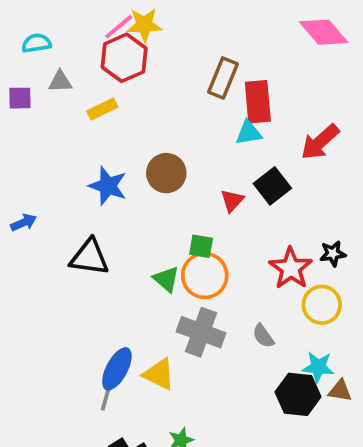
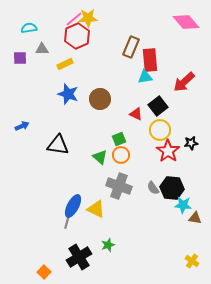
blue star: (108, 186) -> (68, 94), moved
red triangle: (232, 201) -> (136, 114), turned -48
green square: (201, 246) -> (119, 139), turned -32
orange circle: (205, 276) -> (121, 155), size x0.7
yellow circle: (322, 305) -> (160, 130), moved
black hexagon: (298, 394) -> (172, 188), moved

